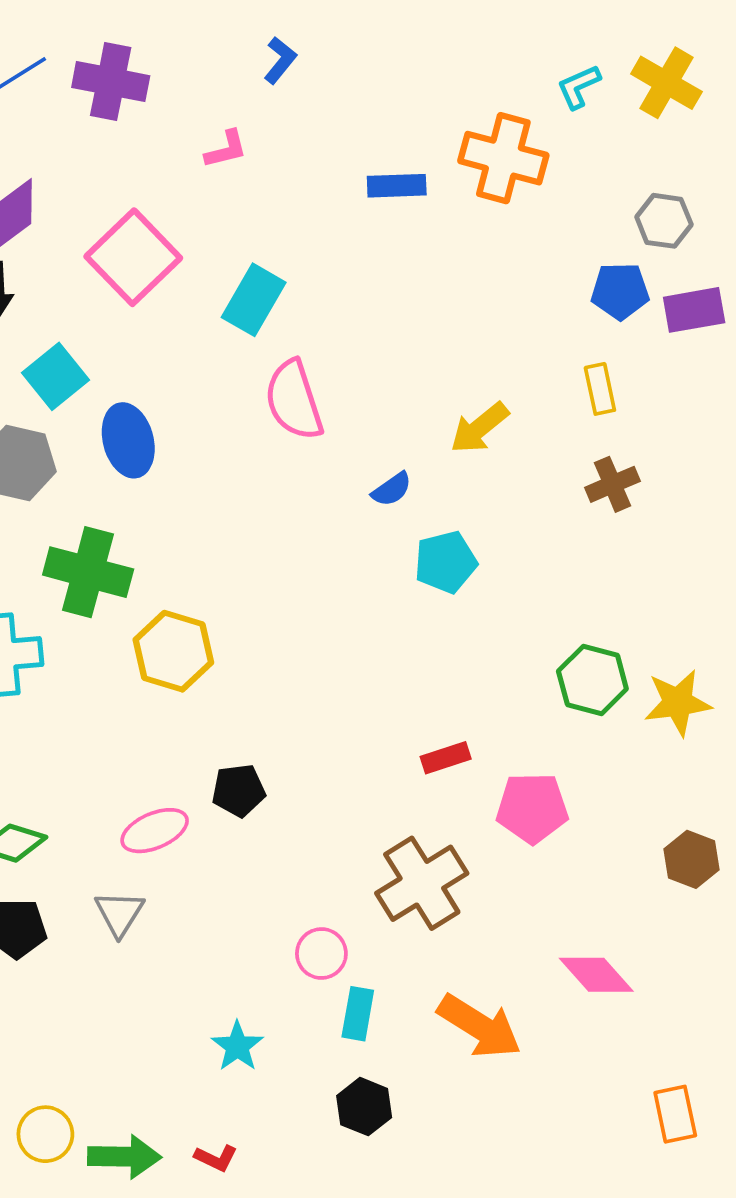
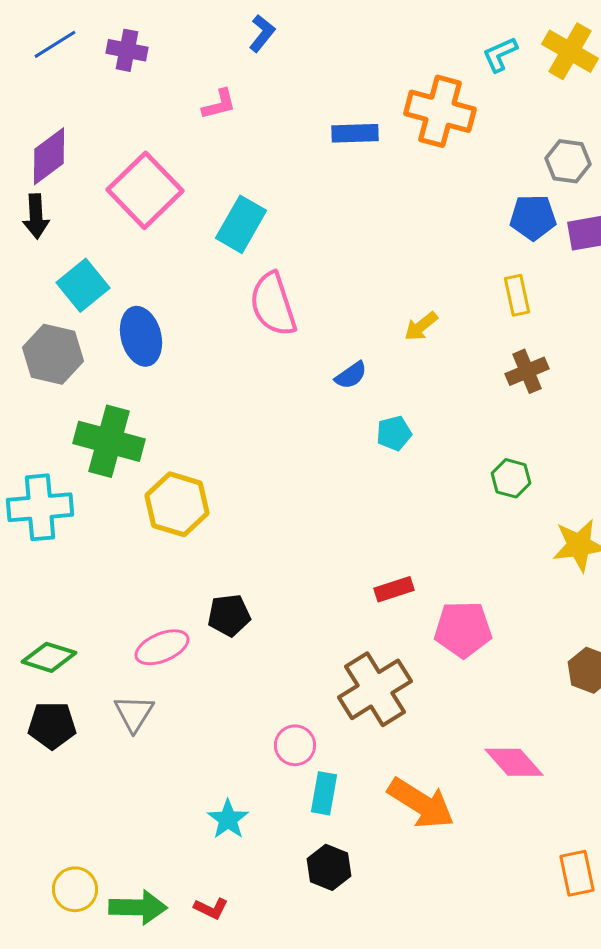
purple cross: (111, 82) -> (127, 50), size x0.7
yellow arrow: (480, 428) -> (421, 326), size x0.7
cyan pentagon: (446, 562) -> (394, 433), size x0.7
green hexagon: (592, 680) -> (511, 478), moved, size x0.7

